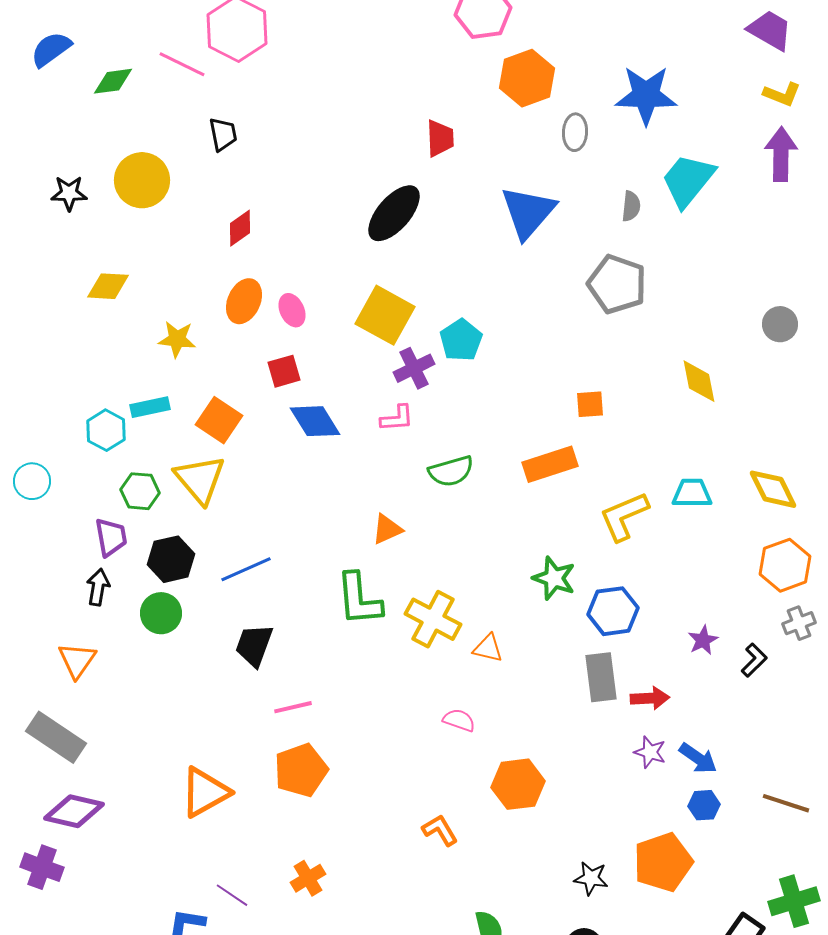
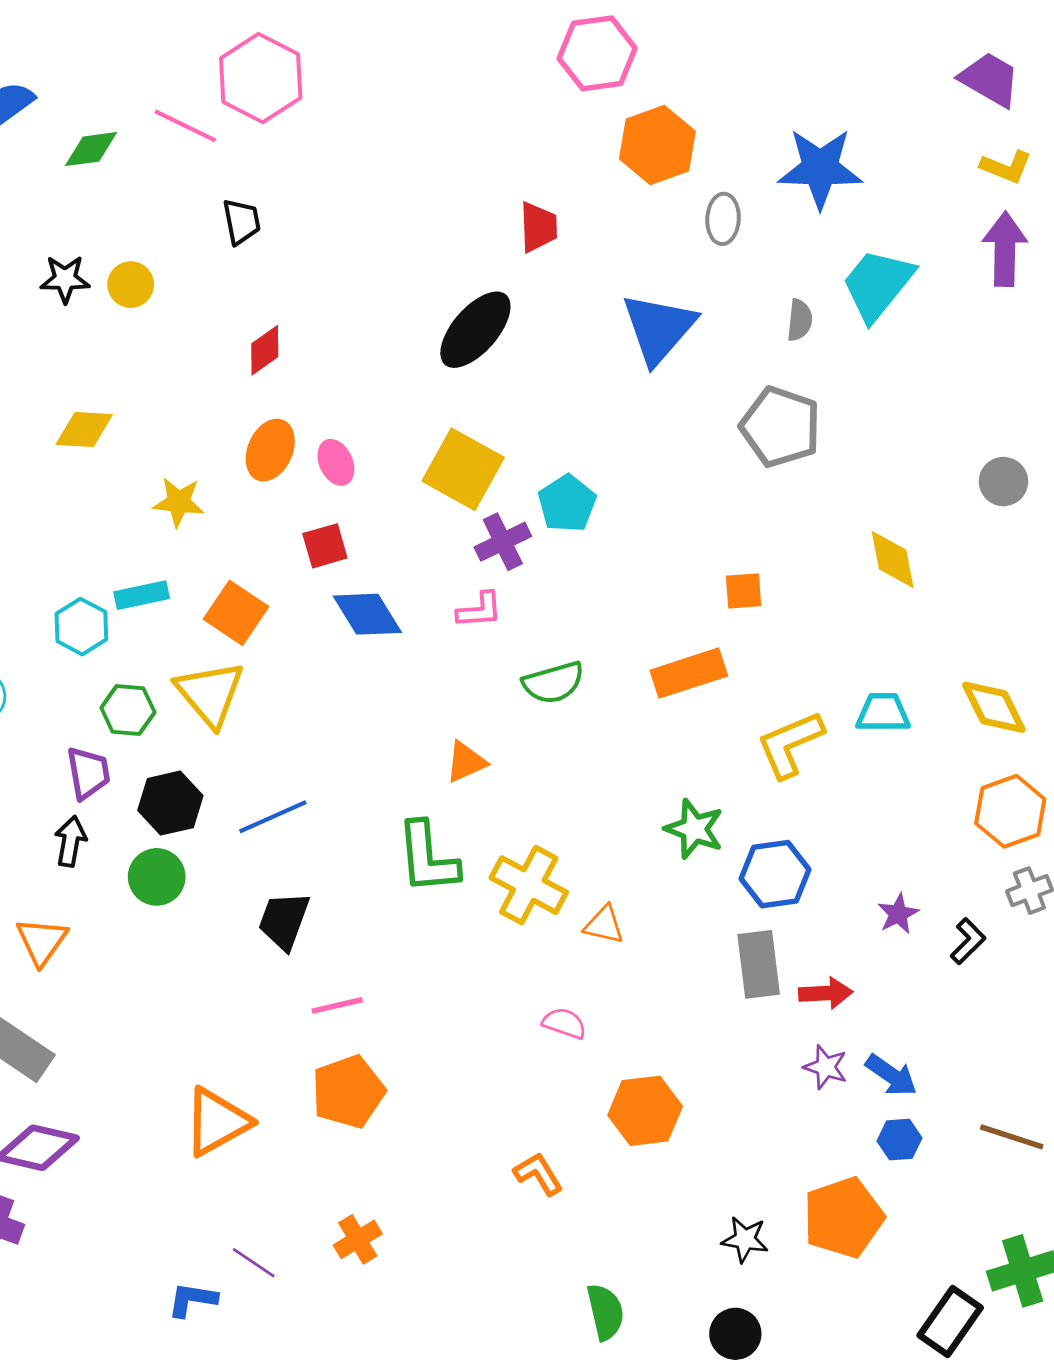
yellow circle: (142, 180) -> (131, 285), size x0.6
black star: (69, 193) -> (65, 279), moved

